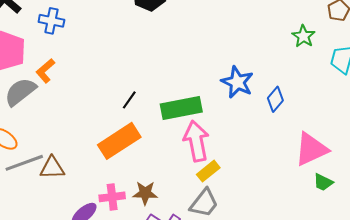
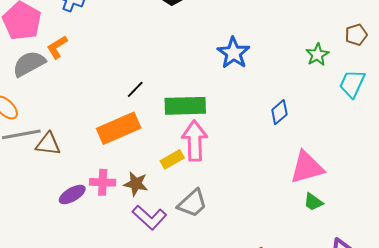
blue star: (237, 82) -> (233, 53), moved
yellow rectangle: (208, 171) -> (172, 159), moved

